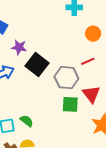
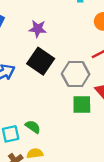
purple star: (19, 47) -> (38, 29), moved

